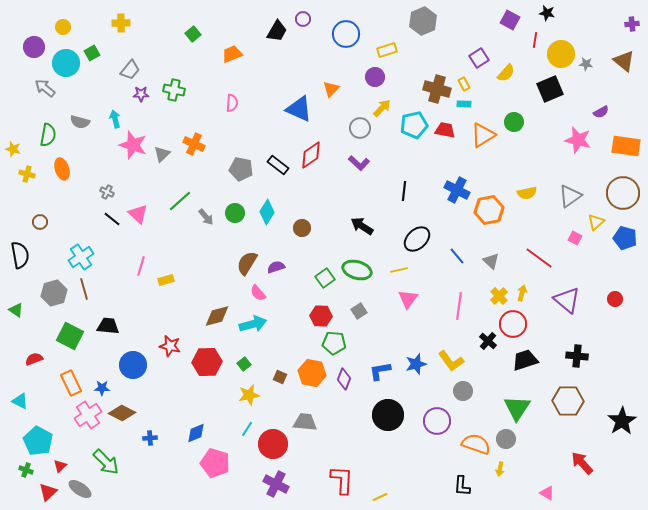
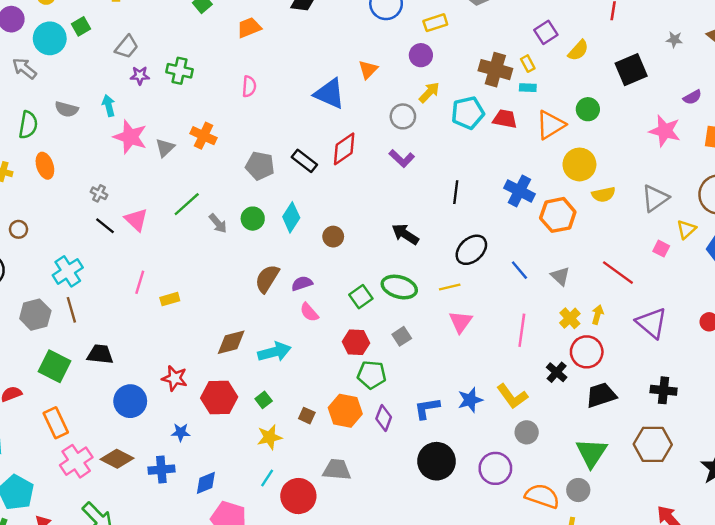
yellow circle: (561, 54) -> (579, 164), moved
pink semicircle: (258, 293) -> (309, 312), moved
blue star: (102, 388) -> (181, 432), moved
blue cross: (150, 438) -> (161, 470), moved, size x1.5

